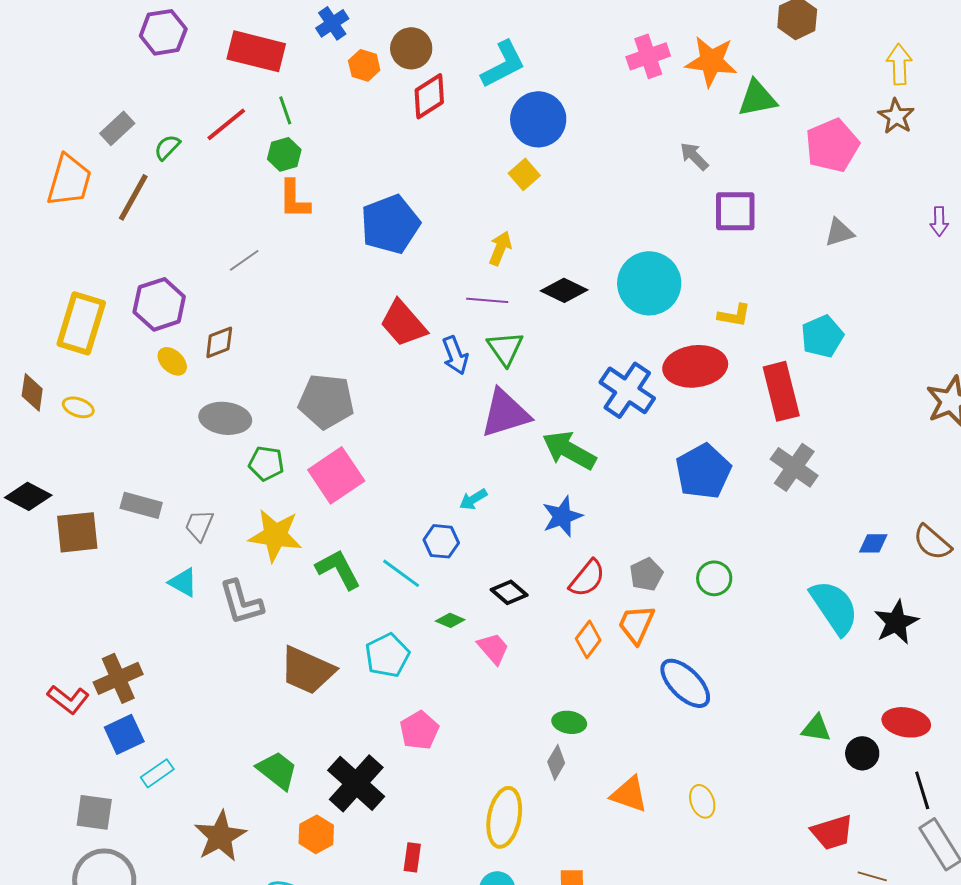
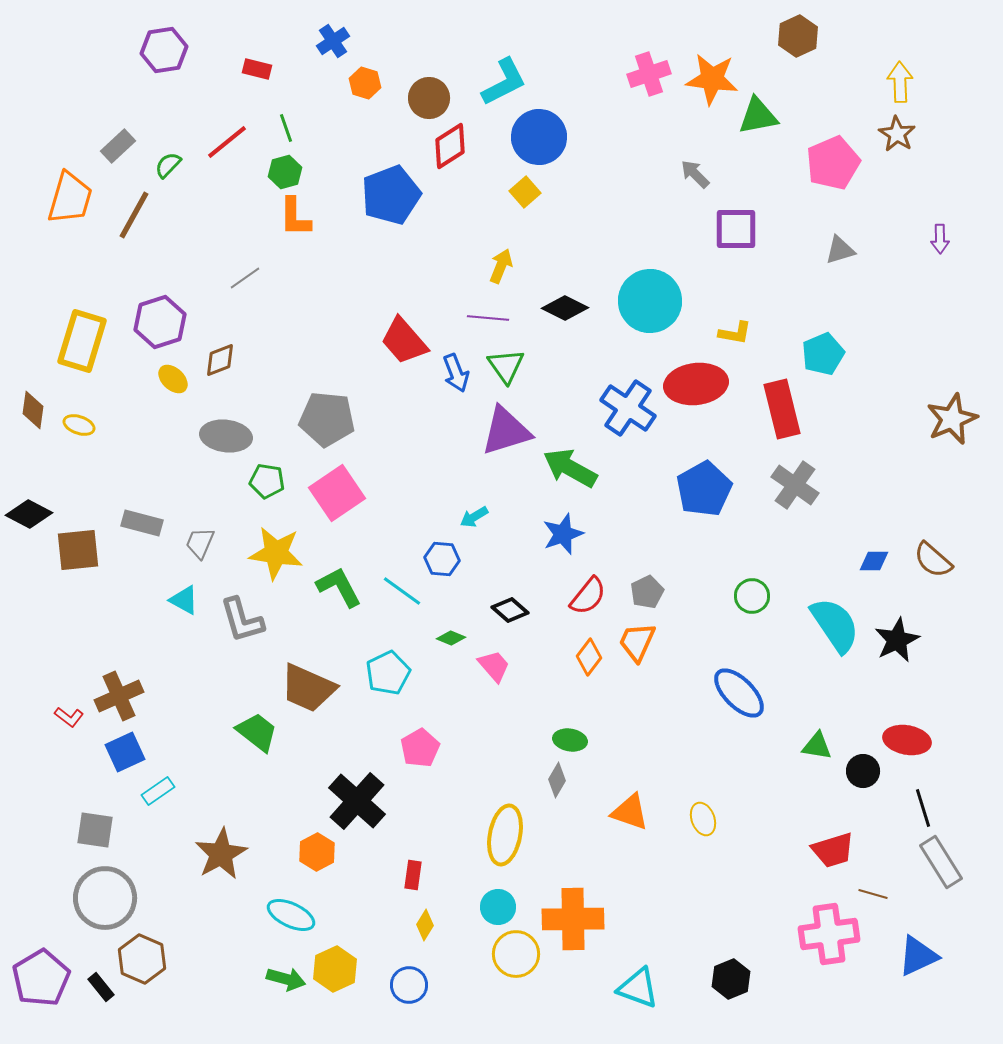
brown circle: (411, 48) -> (429, 98), moved
red rectangle: (256, 51) -> (257, 69), size x0.5
red diamond: (429, 96) -> (450, 146), moved
blue pentagon: (390, 224) -> (391, 195), moved
green circle: (714, 578) -> (752, 596), moved
blue ellipse: (685, 683) -> (739, 693), moved
red L-shape: (68, 699) -> (69, 717), size x0.7
green trapezoid: (277, 770) -> (257, 732), moved

